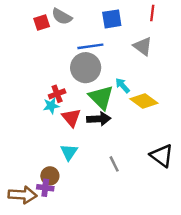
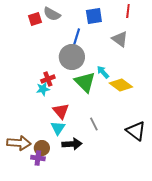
blue line: (90, 46) -> (76, 39), turned -65
red triangle: (71, 118) -> (61, 111), moved
black arrow: (99, 119) -> (72, 144), moved
gray line: (114, 164) -> (94, 124), moved
brown arrow: (23, 195) -> (19, 143), moved

